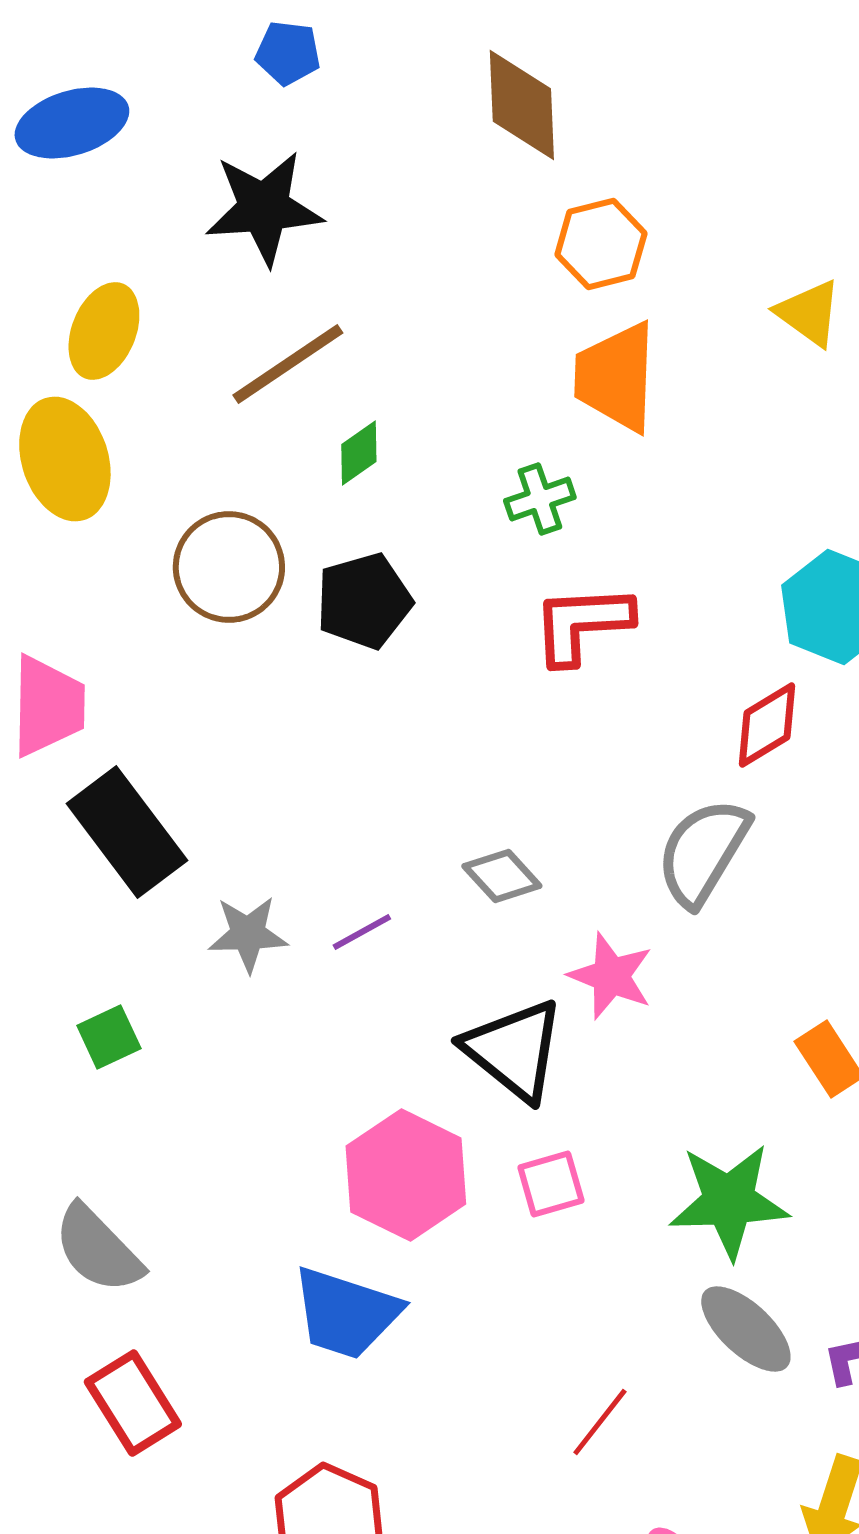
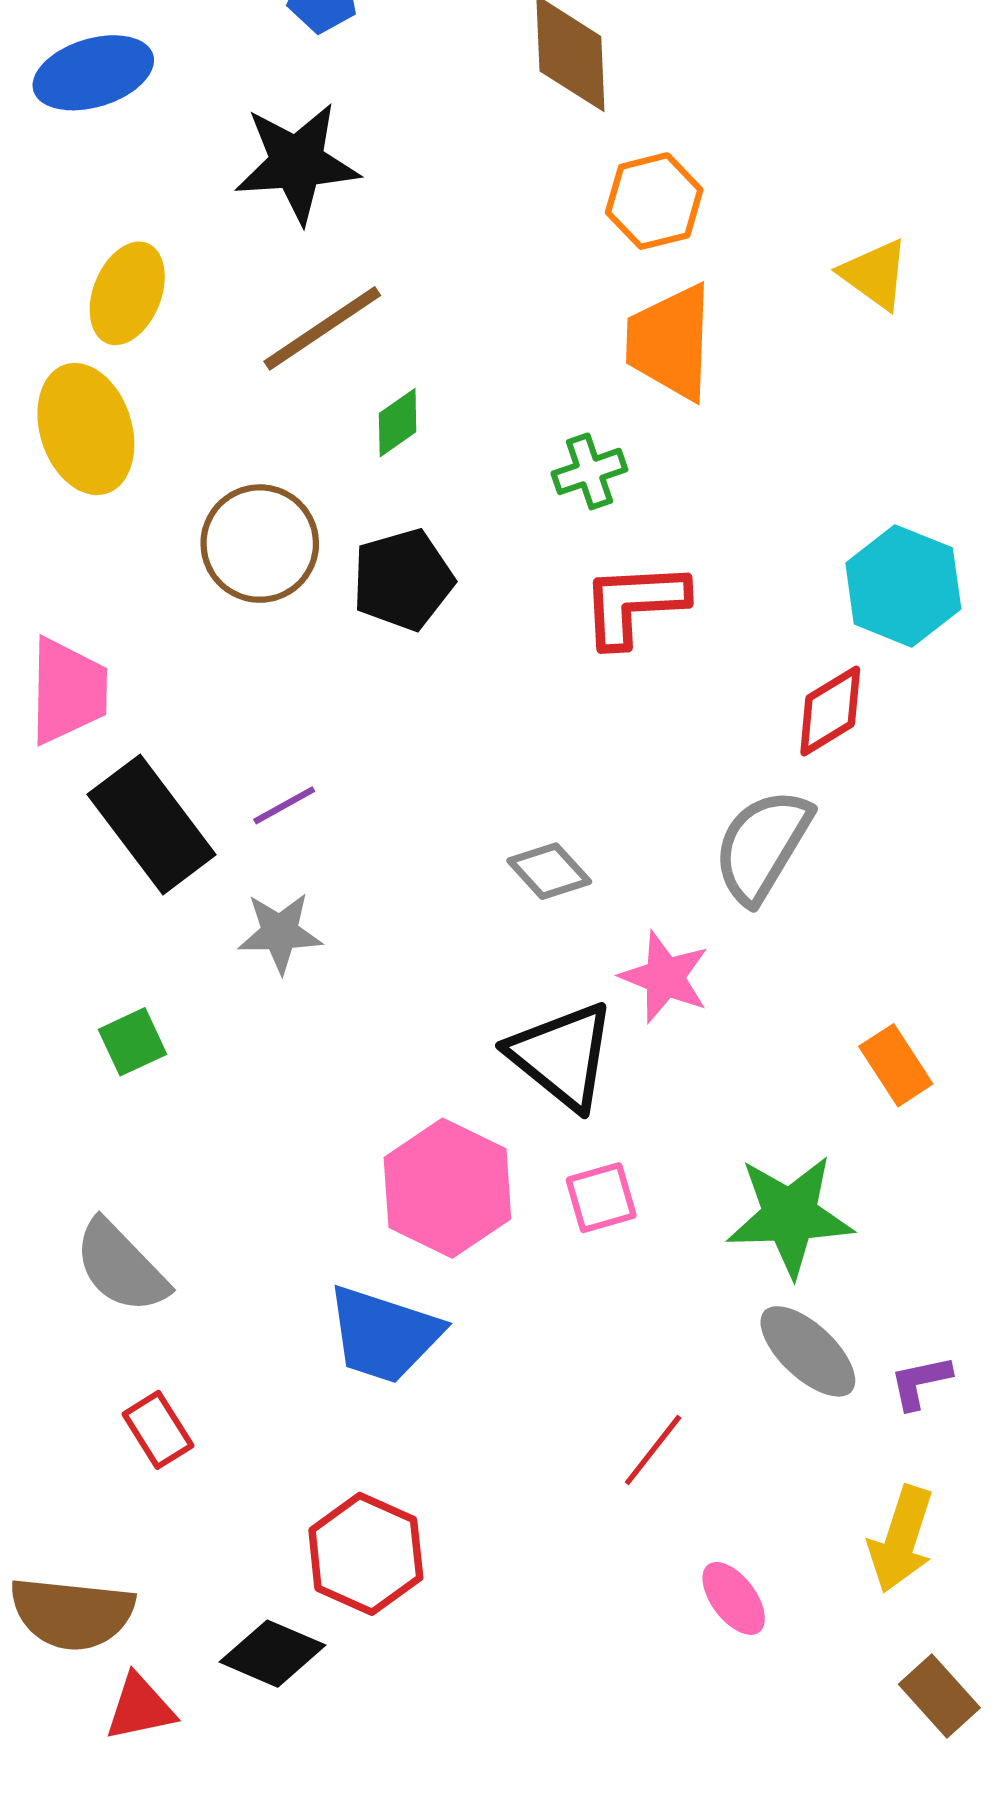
purple line: (362, 932) -> (284, 805), moved
red rectangle: (133, 1403) -> (158, 1430), size x0.7

